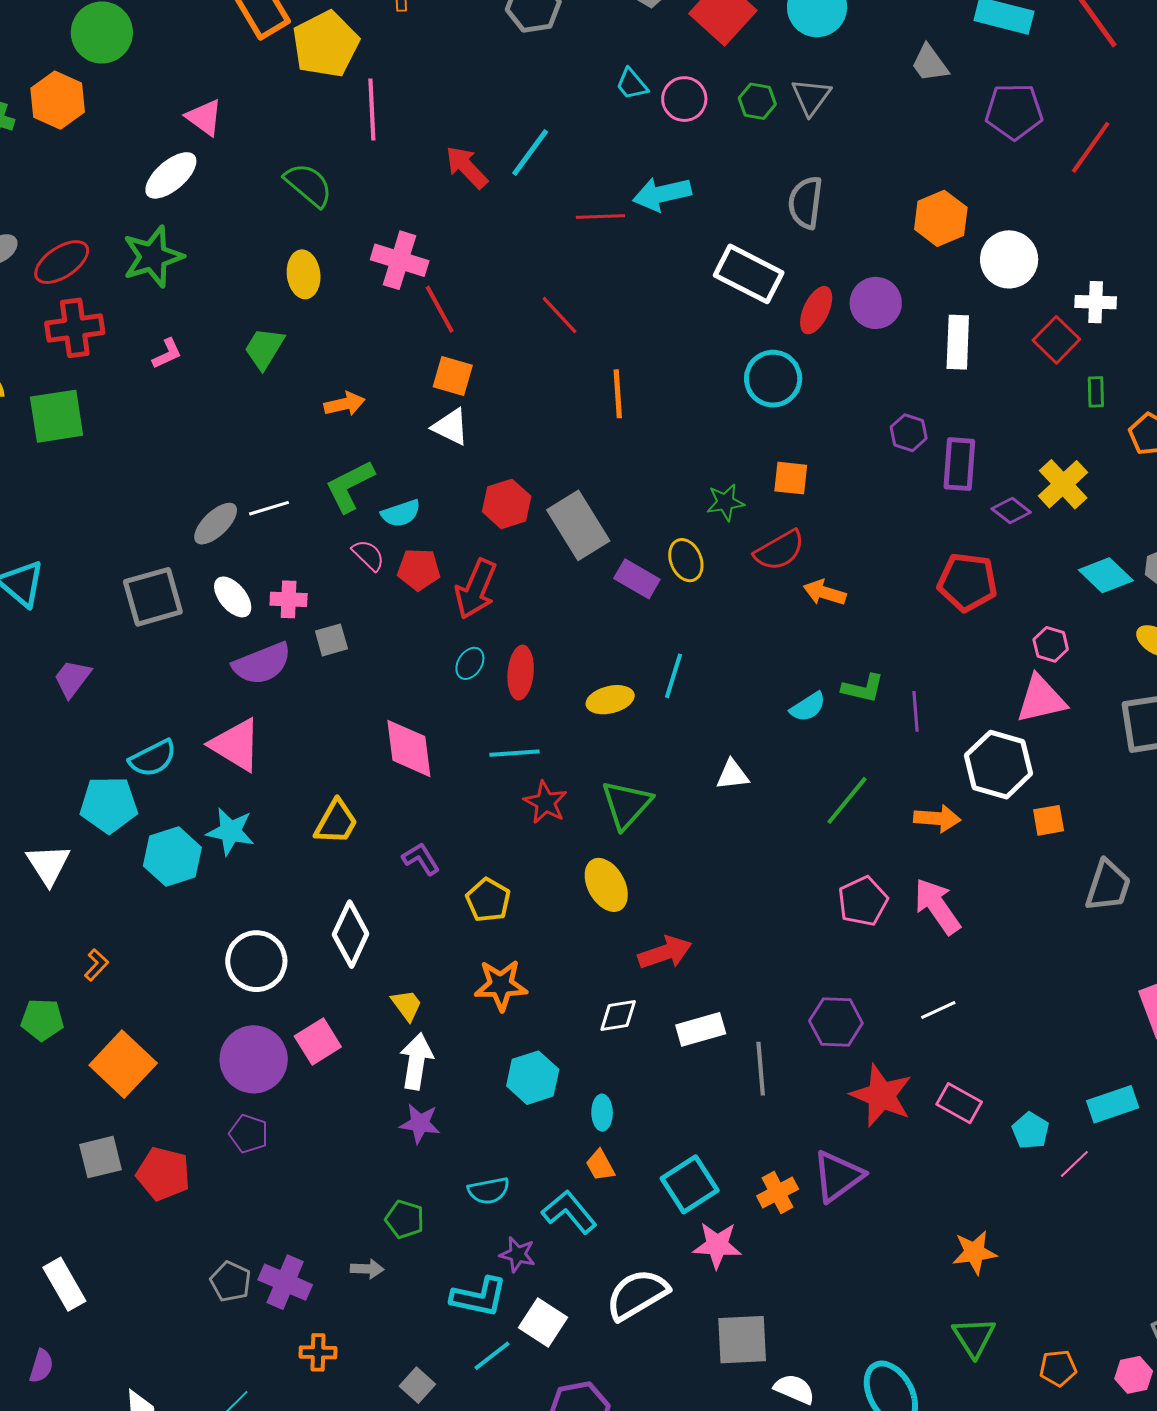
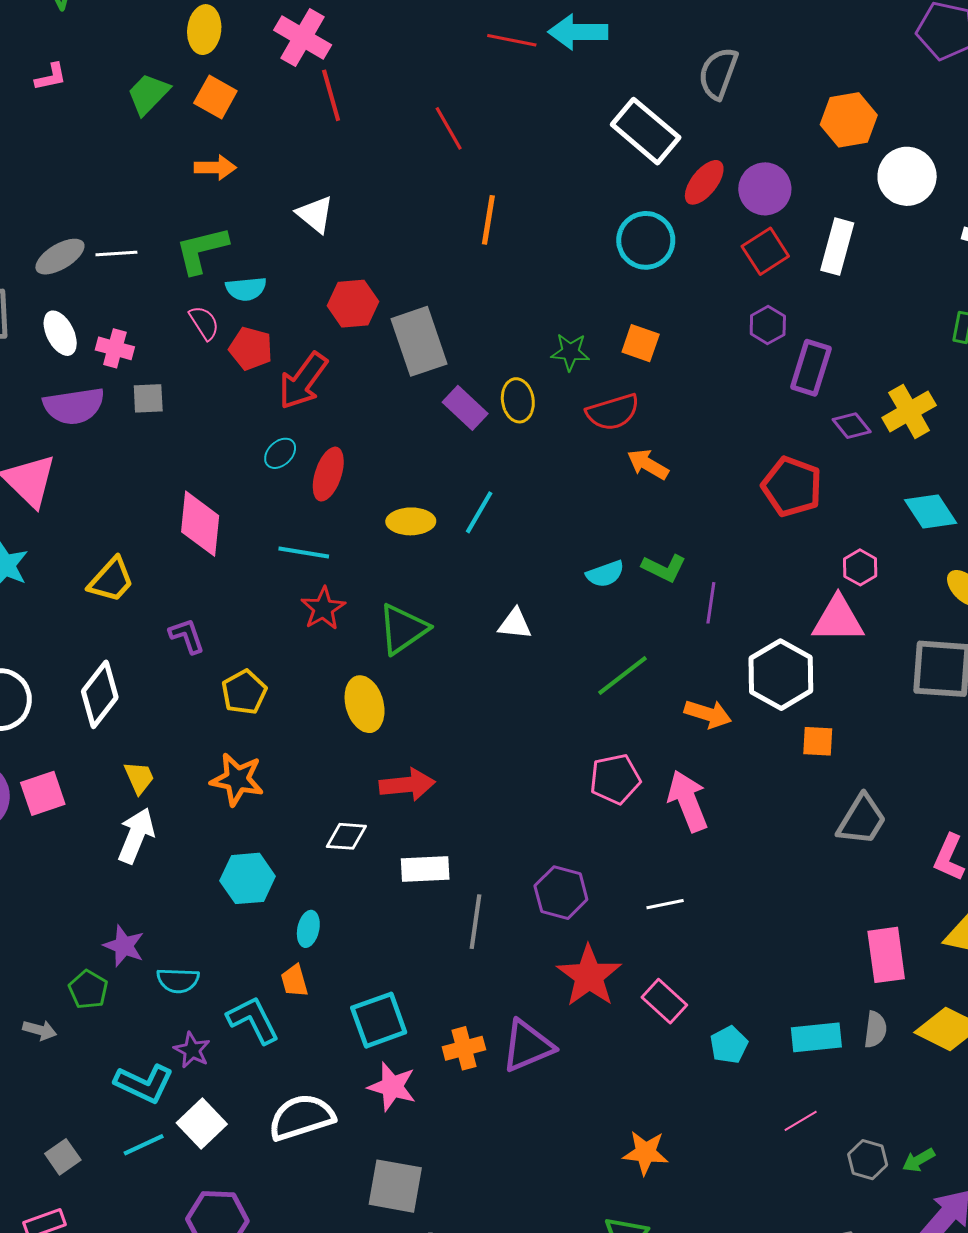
red square: (1056, 340) -> (765, 251), moved
orange square: (453, 376) -> (215, 97), moved
purple star: (420, 1123) -> (124, 946), moved
pink line: (1074, 1164) -> (801, 1121), moved

